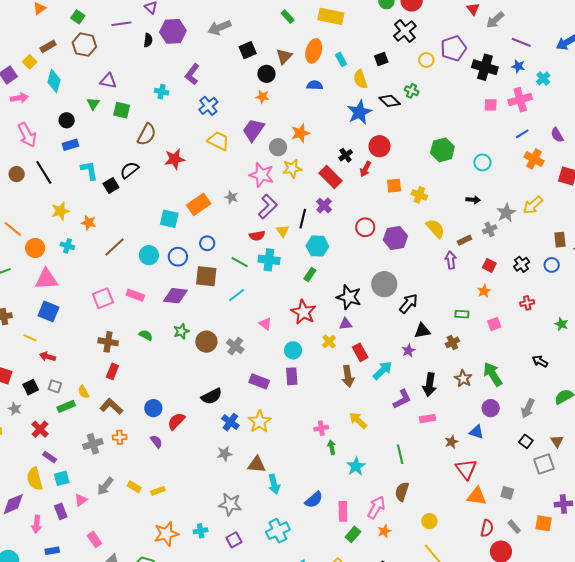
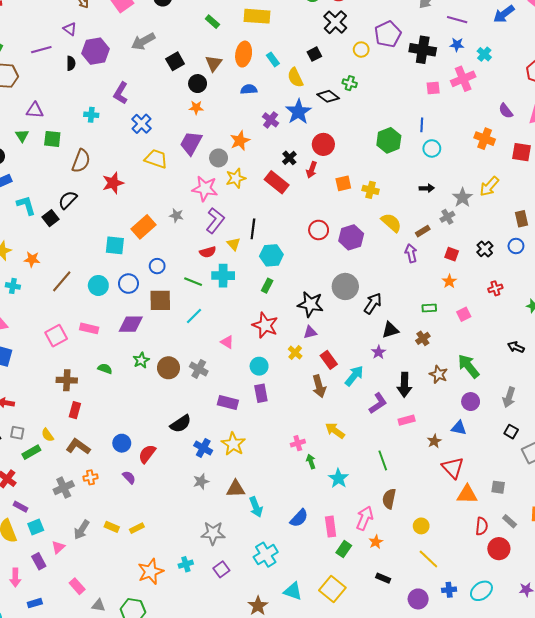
blue line: (522, 134) -> (422, 125), moved, turned -48
purple cross: (324, 206) -> (271, 120), moved

